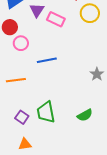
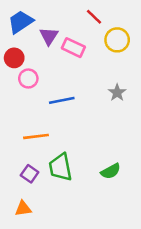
gray star: (97, 74) -> (117, 93), moved
orange line: (16, 80) -> (36, 136), moved
orange triangle: (25, 144) -> (23, 208), moved

